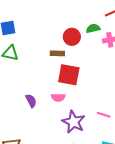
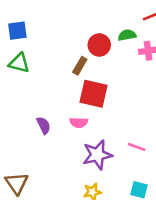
brown rectangle: (57, 53) -> (80, 66), turned -64
purple star: (73, 122) -> (97, 155), turned 30

